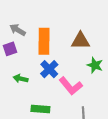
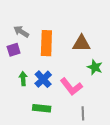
blue cross: (49, 69) -> (43, 79), moved
green arrow: (21, 79) -> (23, 79), turned 72

